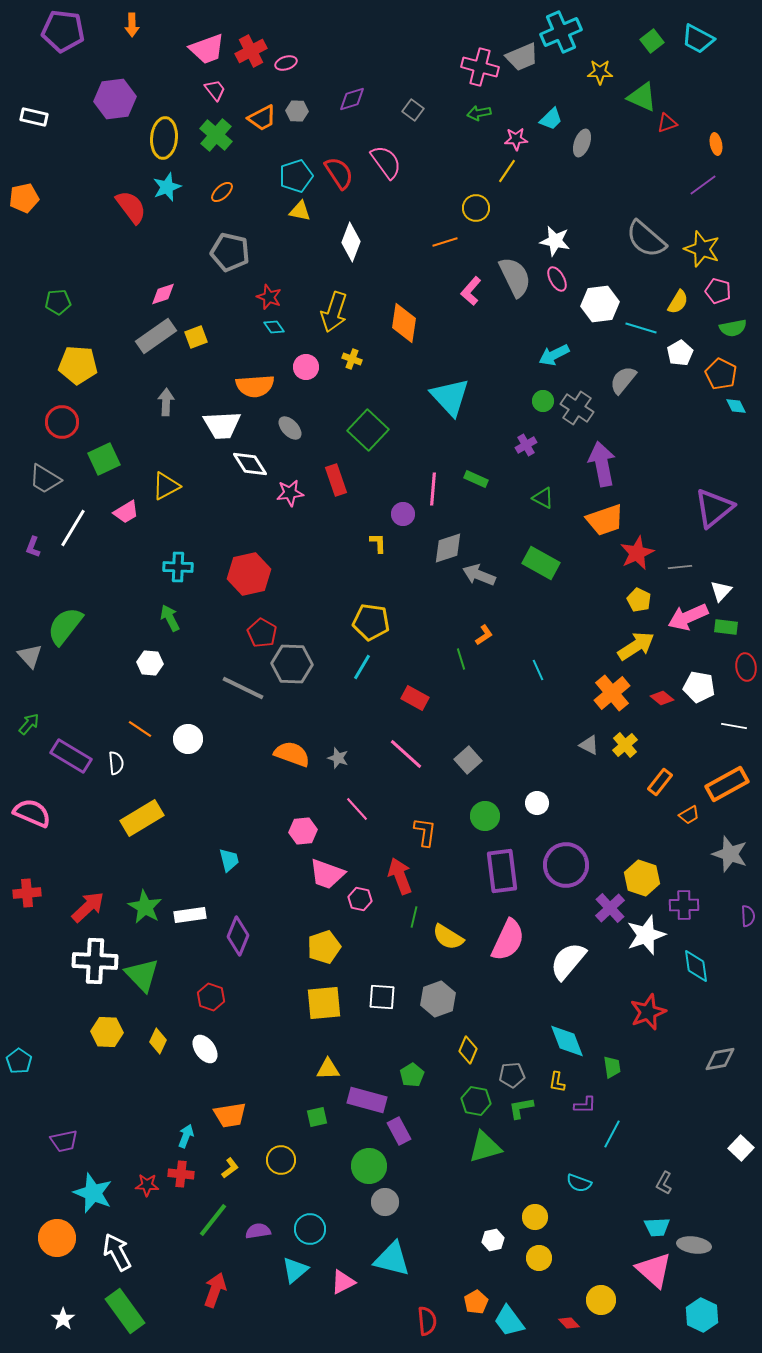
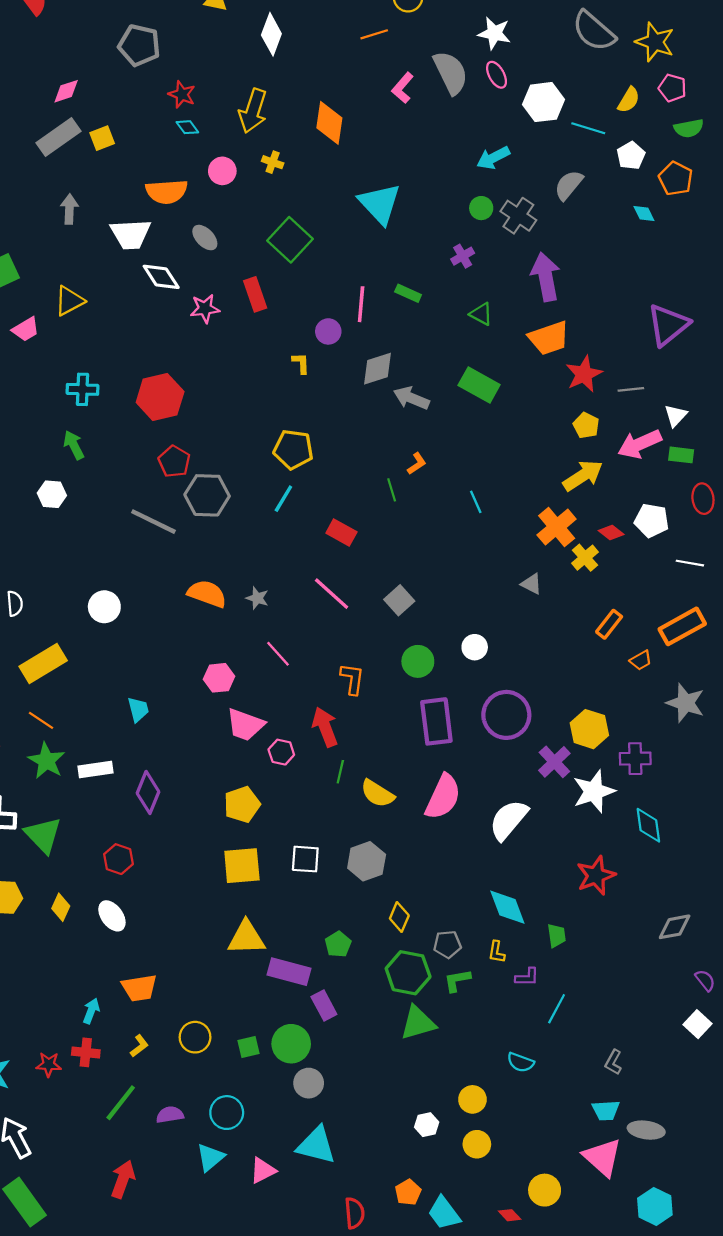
cyan diamond: (736, 406) -> (644, 213), moved
orange line: (140, 729) -> (41, 720), moved
white circle: (188, 739) -> (104, 607), moved
yellow cross: (625, 745) -> (585, 558), moved
purple semicircle: (748, 916) -> (705, 980), moved, turned -35
yellow triangle: (328, 1069) -> (246, 938), size x1.5
green hexagon: (476, 1101) -> (408, 973), size x1.4
green square: (317, 1117) -> (249, 1047), moved

